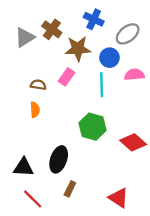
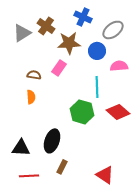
cyan line: (102, 85) -> (97, 87), moved
red diamond: (133, 142) -> (118, 112), moved
red line: (33, 199) -> (29, 176), turned -48

